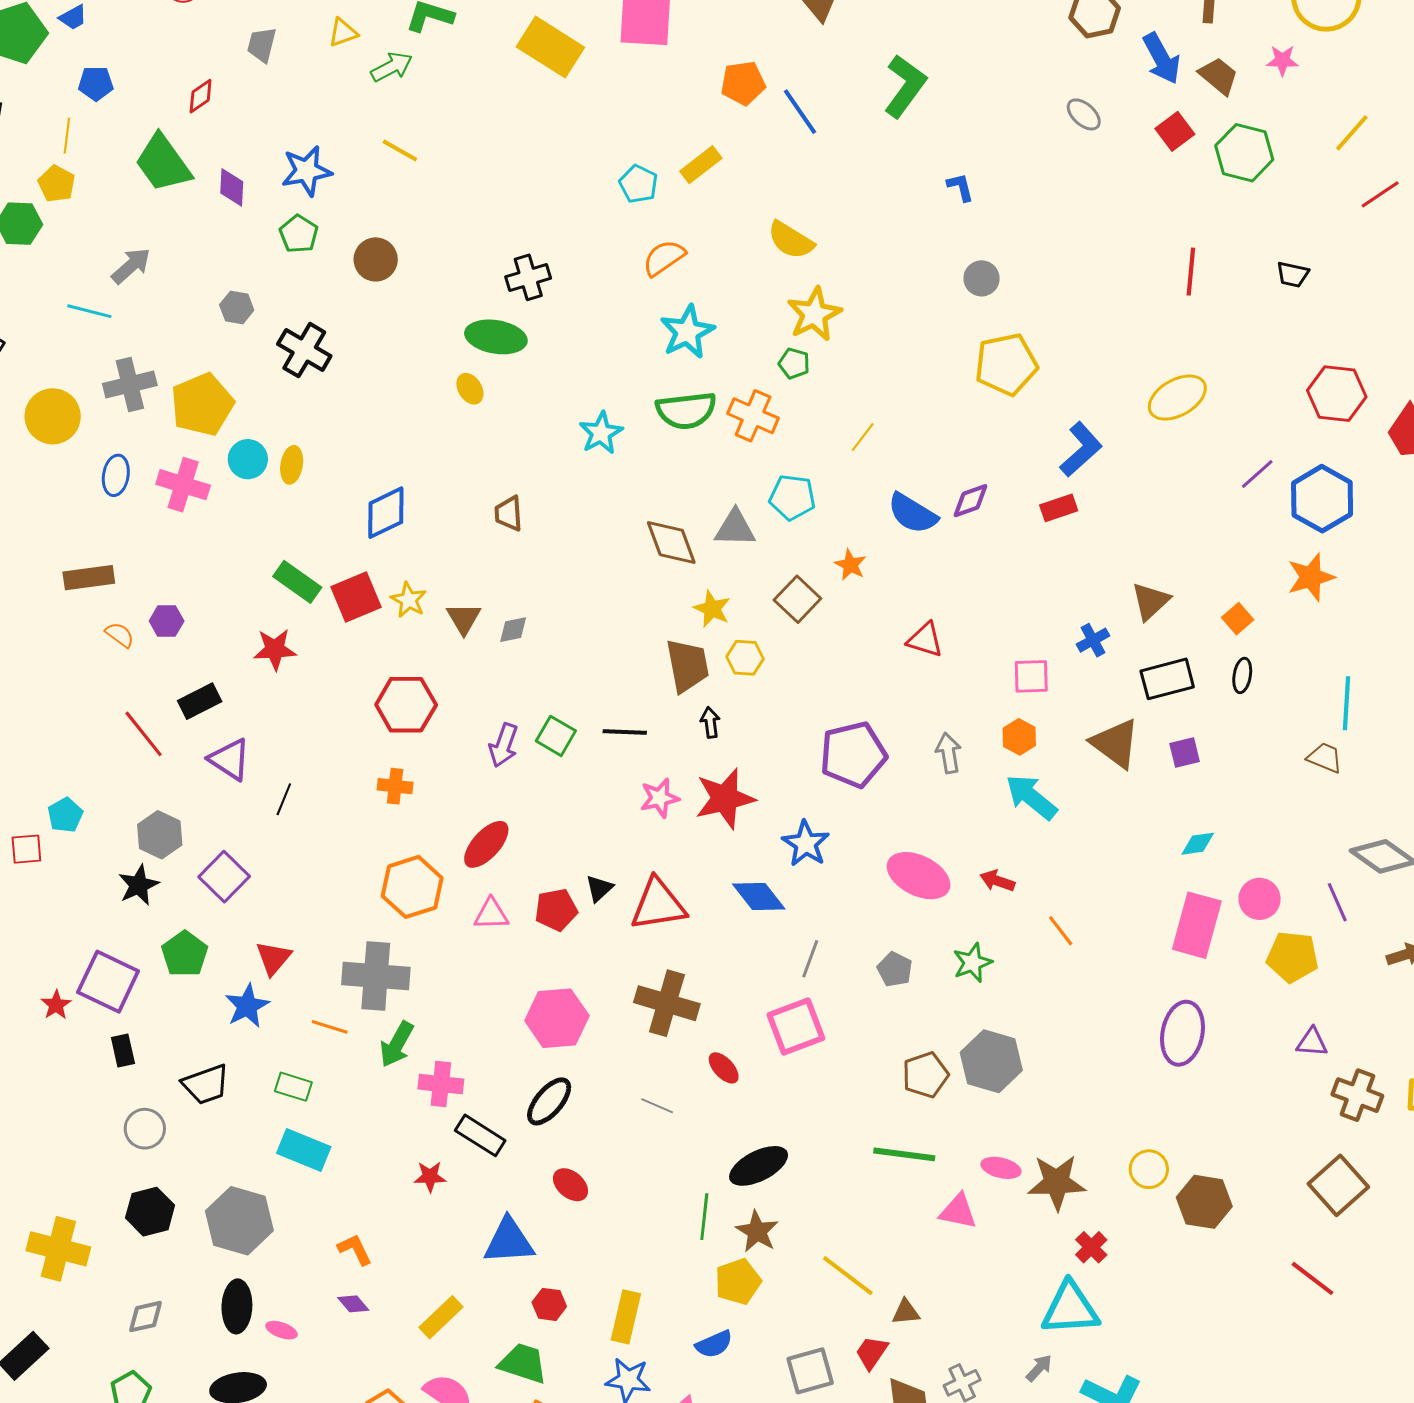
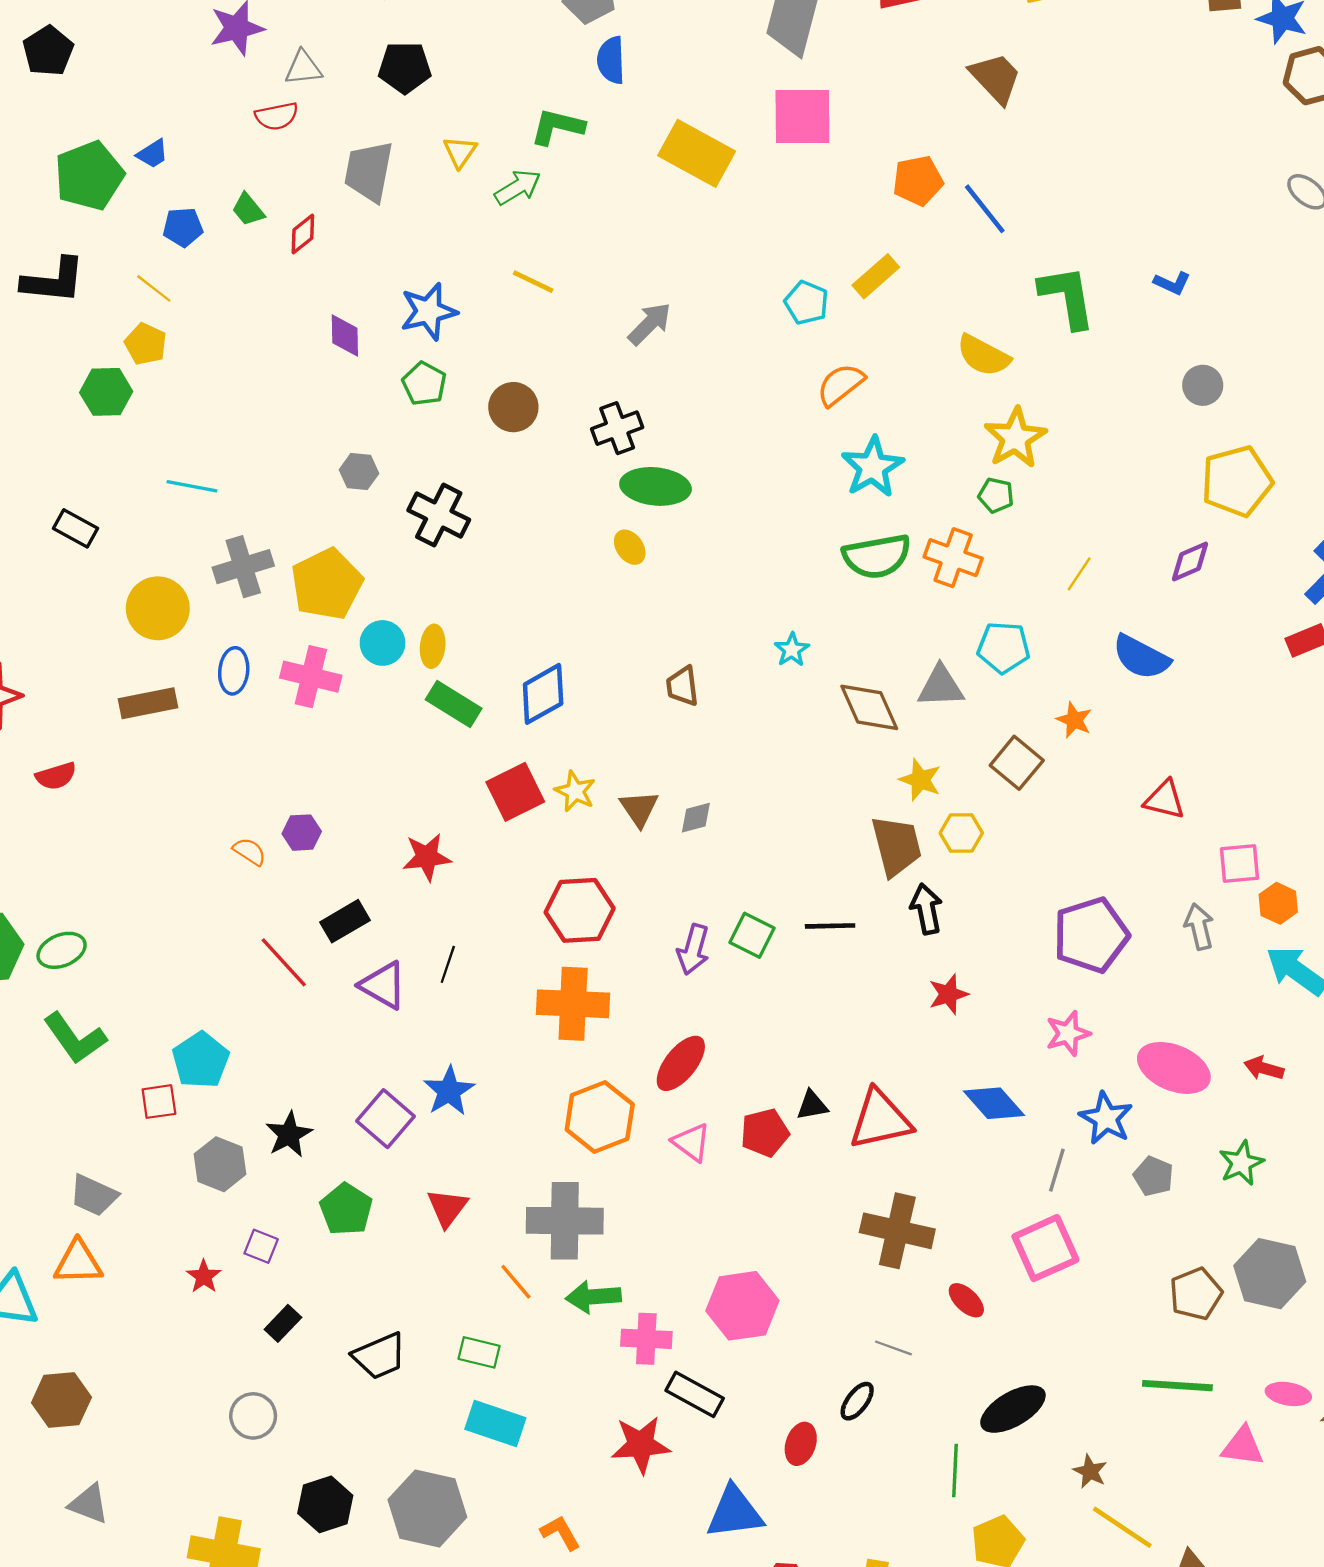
yellow triangle: (343, 33) -> (460, 152), turned -32
gray trapezoid: (262, 45) -> (369, 171), size x1.5
green L-shape: (905, 86) -> (1067, 297), moved, turned -42
yellow line: (67, 136) -> (154, 288), turned -56
green trapezoid: (163, 163) -> (248, 210), moved, size x0.5
blue L-shape: (960, 187) -> (1172, 283), turned 132
gray arrow: (131, 266) -> (650, 324), moved
black cross: (528, 277) -> (617, 428), moved
cyan star: (601, 433) -> (792, 650), moved, size x0.7
purple diamond: (971, 501) -> (1190, 561), moved
brown rectangle: (89, 578) -> (148, 703), moved
green rectangle: (297, 582) -> (454, 704), moved
pink square: (1031, 676) -> (1240, 864), moved
black arrow: (710, 723) -> (926, 909), size x1.4
orange cross: (395, 786) -> (573, 1004), size x1.8
pink star: (660, 798) -> (1068, 1033), moved
red star: (725, 798) -> (948, 994), size x0.6
black line: (284, 799) -> (448, 964), moved
cyan pentagon: (65, 815) -> (201, 1060), size x1.4
gray hexagon: (160, 835) -> (220, 1164), moved
blue star: (806, 844) -> (1106, 1118), moved
black triangle: (599, 888) -> (812, 1105), turned 36
pink triangle: (491, 914) -> (691, 1142), turned 42
purple square: (108, 982) -> (261, 1246), size x0.5
blue star: (247, 1006) -> (449, 1091), moved
pink hexagon: (557, 1018) -> (742, 1306), moved
orange line: (330, 1027) -> (516, 1282), turned 36
green arrow: (397, 1044) -> (593, 1297), turned 60
black rectangle: (123, 1050) -> (283, 1323), turned 60
black ellipse: (549, 1101) -> (857, 1401), moved, size x0.7
gray circle: (145, 1129) -> (253, 1416), moved
red star: (430, 1177) -> (641, 1445), size x1.6
red ellipse: (570, 1185) -> (801, 1444), turned 72
brown star: (757, 1231) -> (1090, 1471), moved, size x0.7

